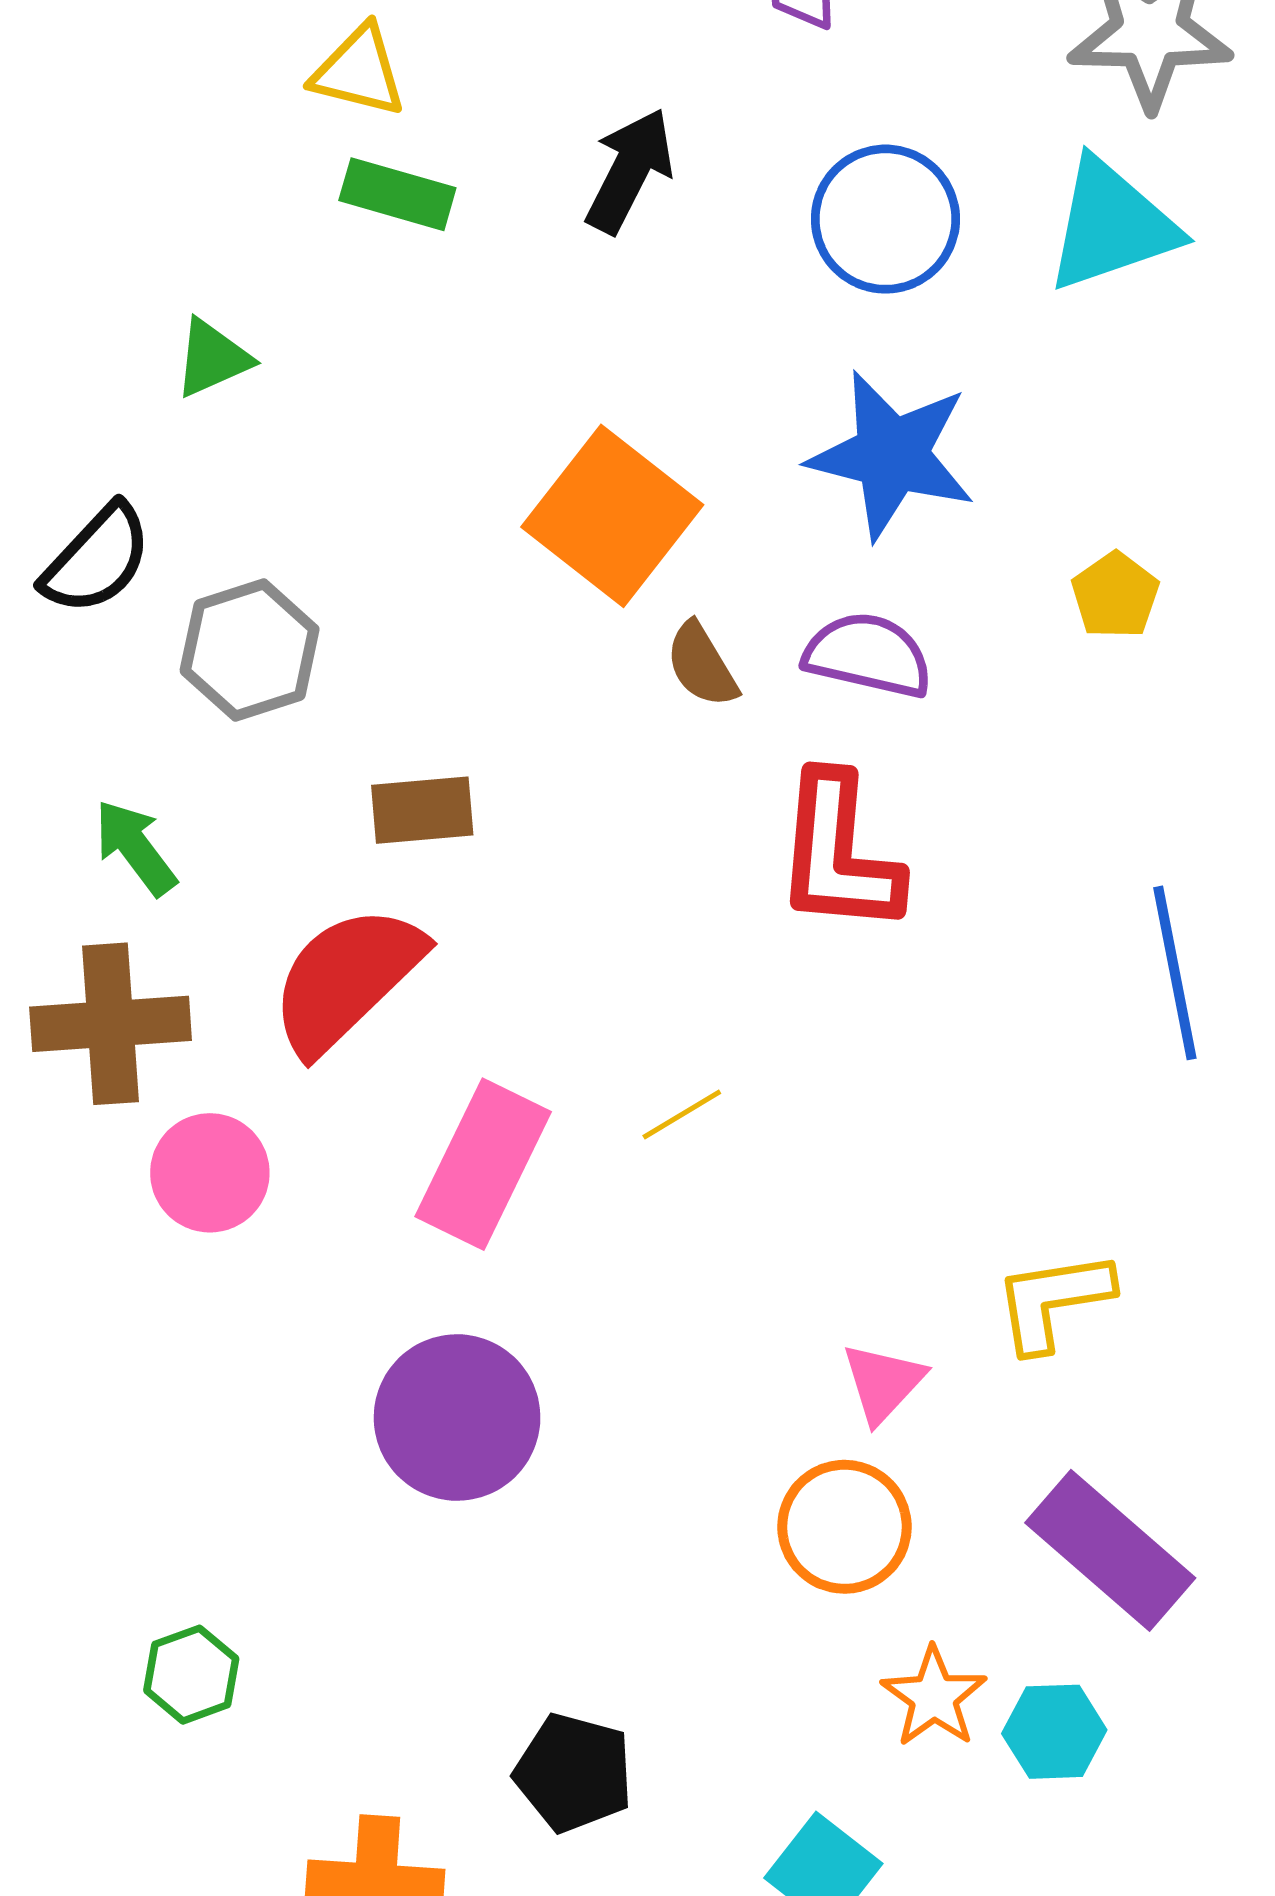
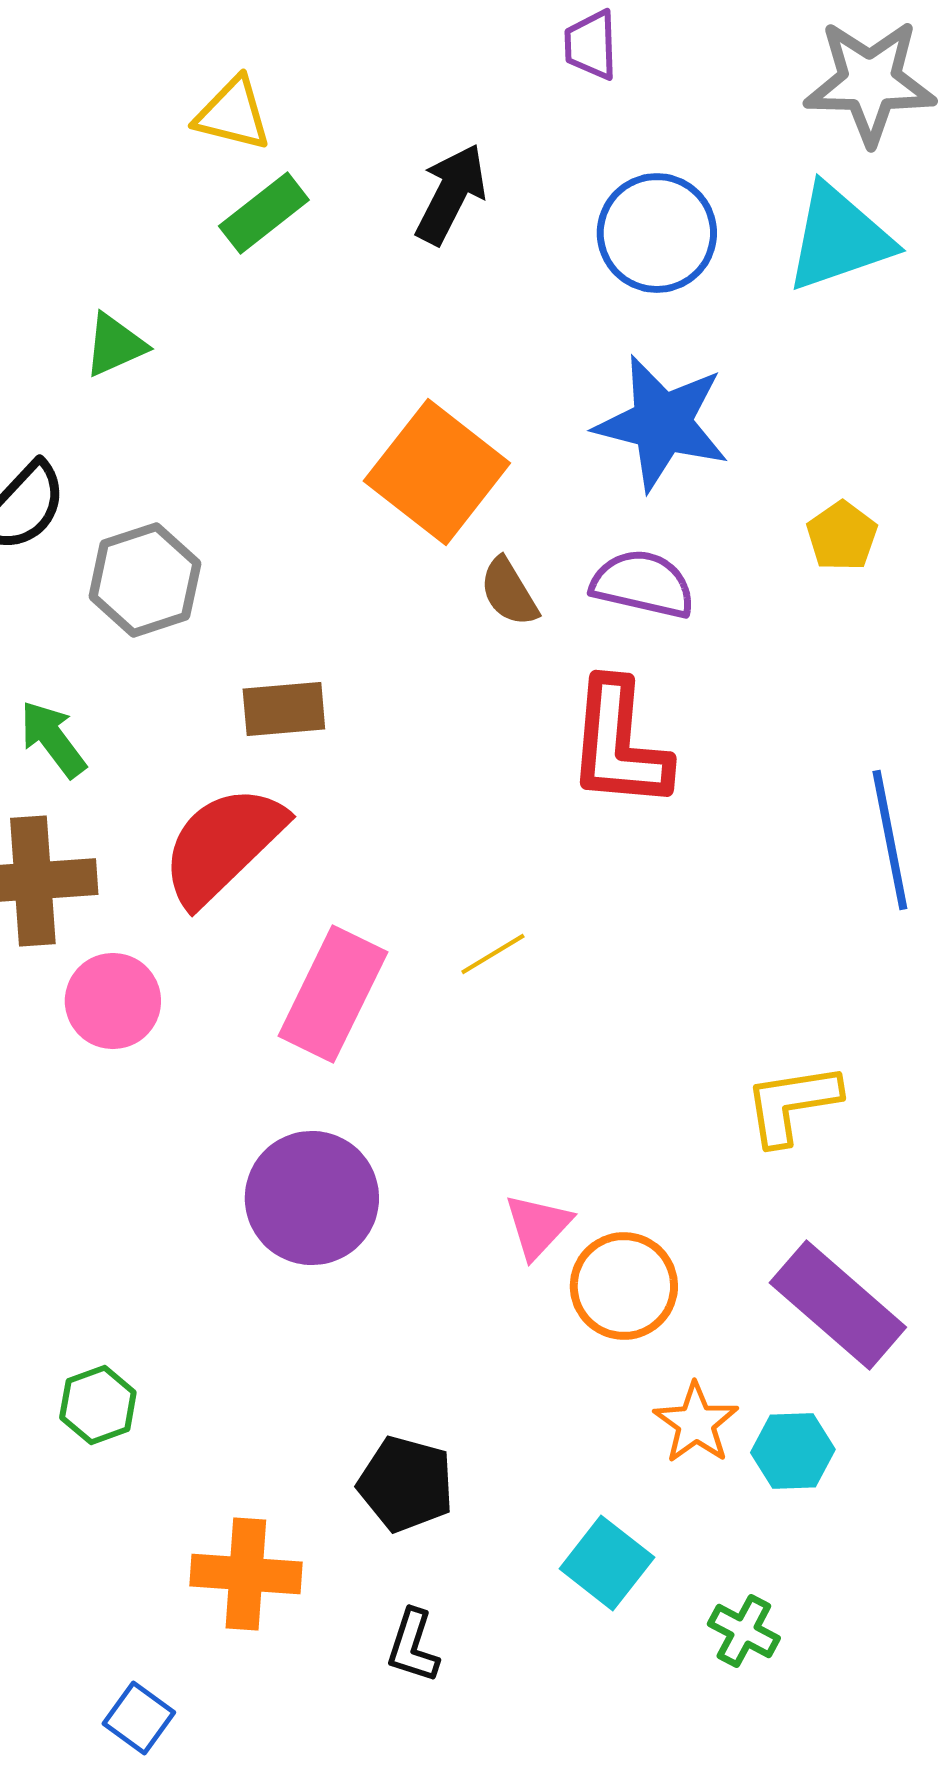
green rectangle: (397, 194) -> (264, 213), turned -54
pink triangle: (883, 1383) -> (538, 1226), moved

